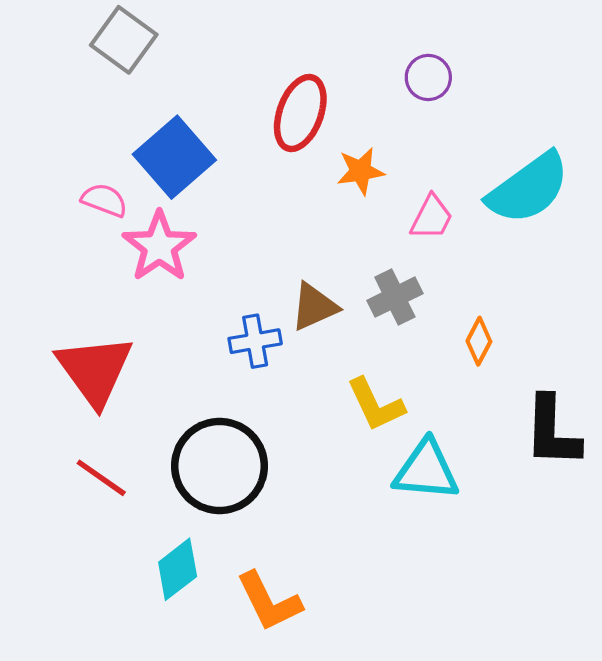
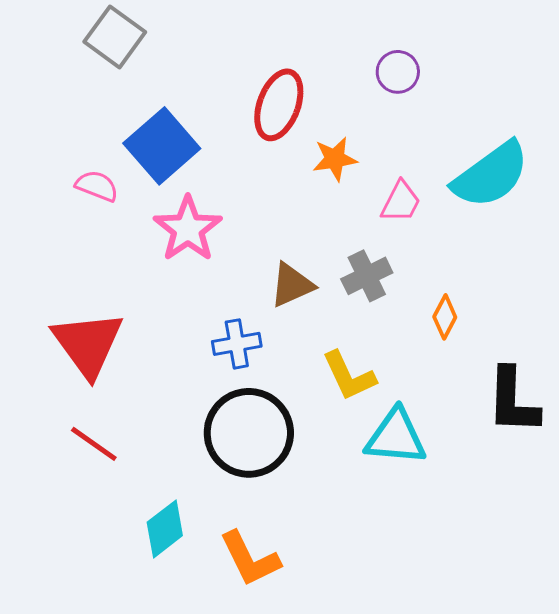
pink star: (159, 246) -> (188, 229), moved
blue cross: (255, 341) -> (237, 344), moved
black circle: (220, 466) -> (249, 433), moved

